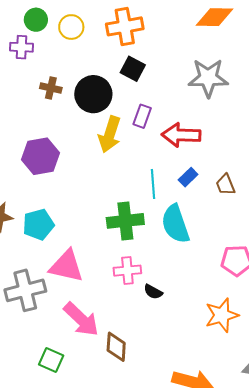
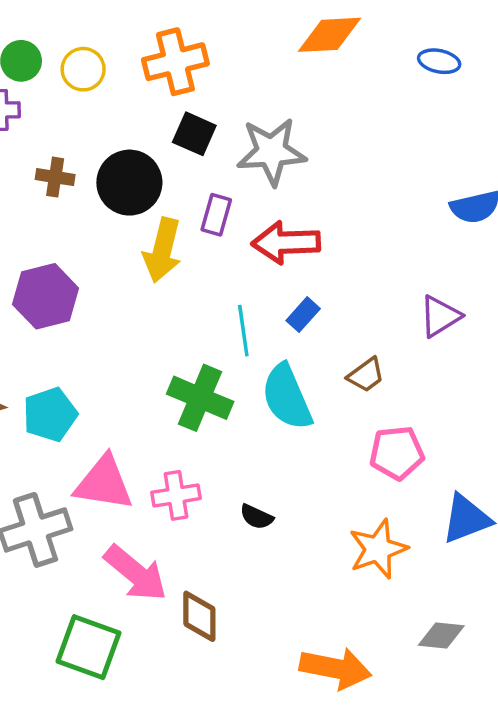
gray star: (208, 78) -> (271, 152), moved
brown trapezoid: (225, 185) -> (366, 375), moved, turned -100
green cross: (125, 221) -> (200, 398), turned 33
pink cross: (127, 271) -> (176, 495), moved
green square: (51, 360) -> (89, 647), size x1.5

